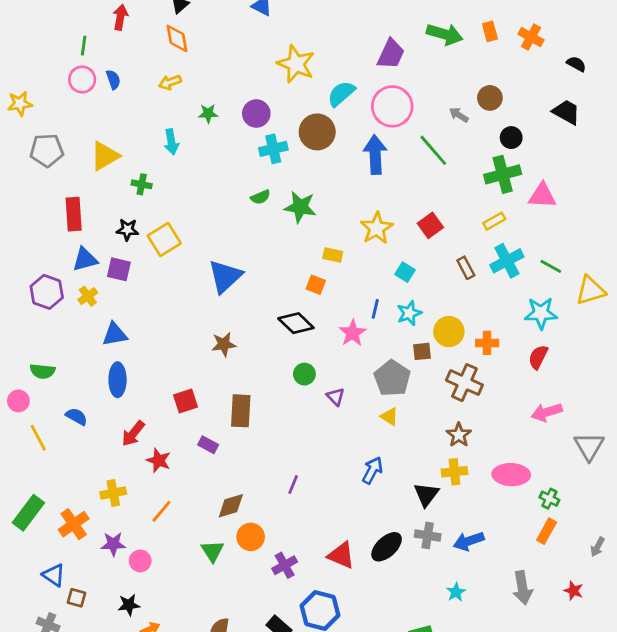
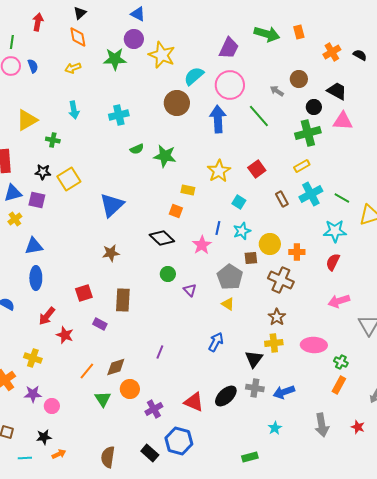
orange cross: (531, 37) -> (332, 52), moved, turned 30
black trapezoid: (566, 112) -> (337, 91), moved
green star: (208, 113) -> (115, 59), moved, size x1.6
purple circle: (256, 113) -> (134, 39), moved
cyan cross: (273, 149) -> (119, 115), moved
pink triangle: (542, 196) -> (343, 121), moved
yellow cross: (113, 493) -> (33, 358), turned 30
orange line: (161, 511) -> (87, 371), moved

